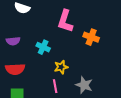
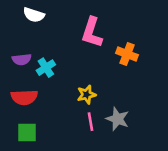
cyan cross: (43, 47) -> (46, 68), moved, turned 32
pink line: (55, 86) -> (91, 122), moved

